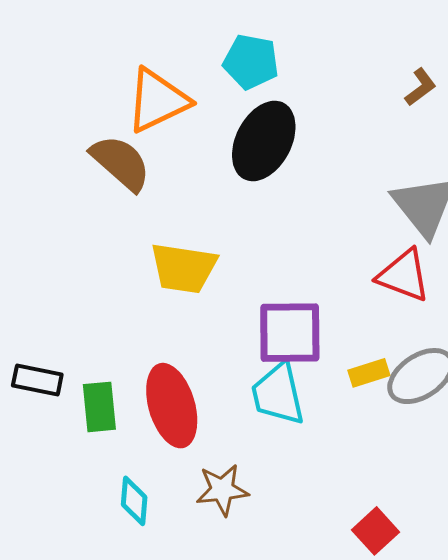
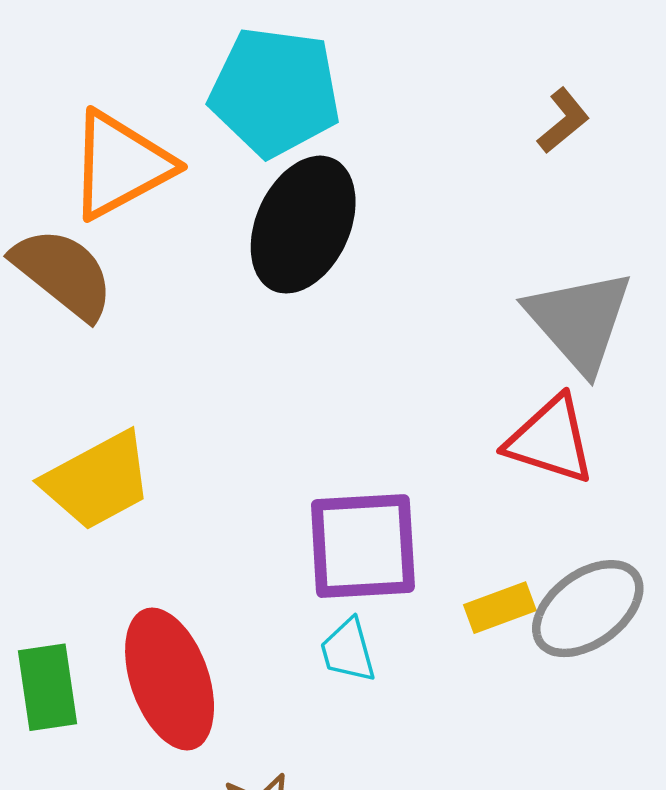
cyan pentagon: (251, 62) -> (275, 92), size x1.4
yellow trapezoid: (184, 268) -> (98, 481), moved, turned -34
cyan trapezoid: (278, 394) -> (348, 650), size x0.6

